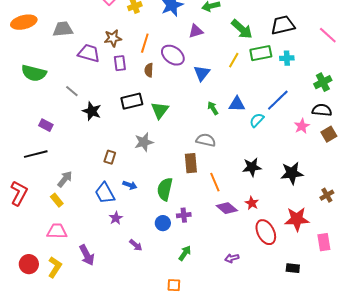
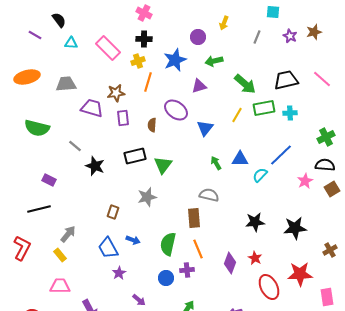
pink line: (328, 35) -> (322, 79), moved
orange line: (145, 43) -> (148, 82), moved
orange line: (215, 182) -> (198, 249), moved
purple diamond: (227, 208) -> (230, 263), turned 70

